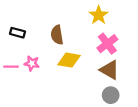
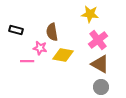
yellow star: (99, 15) -> (90, 14), turned -30
pink star: (32, 63) -> (40, 48), moved
pink line: (11, 67) -> (27, 61), moved

